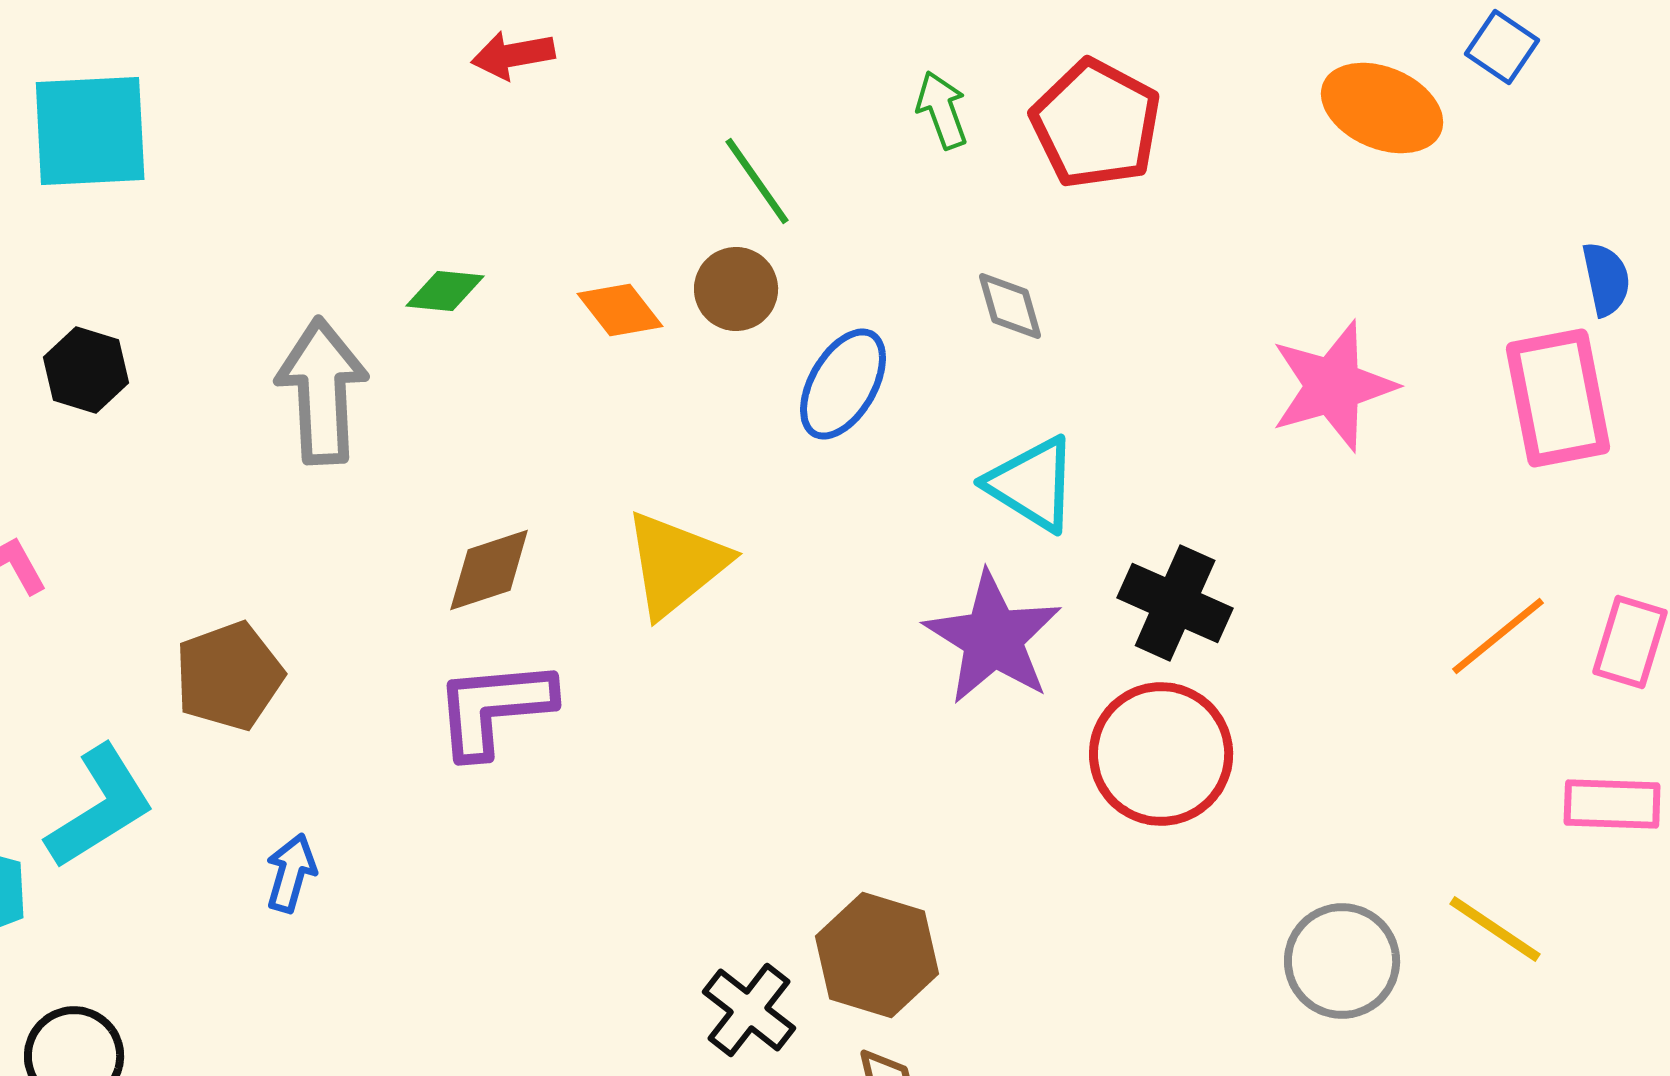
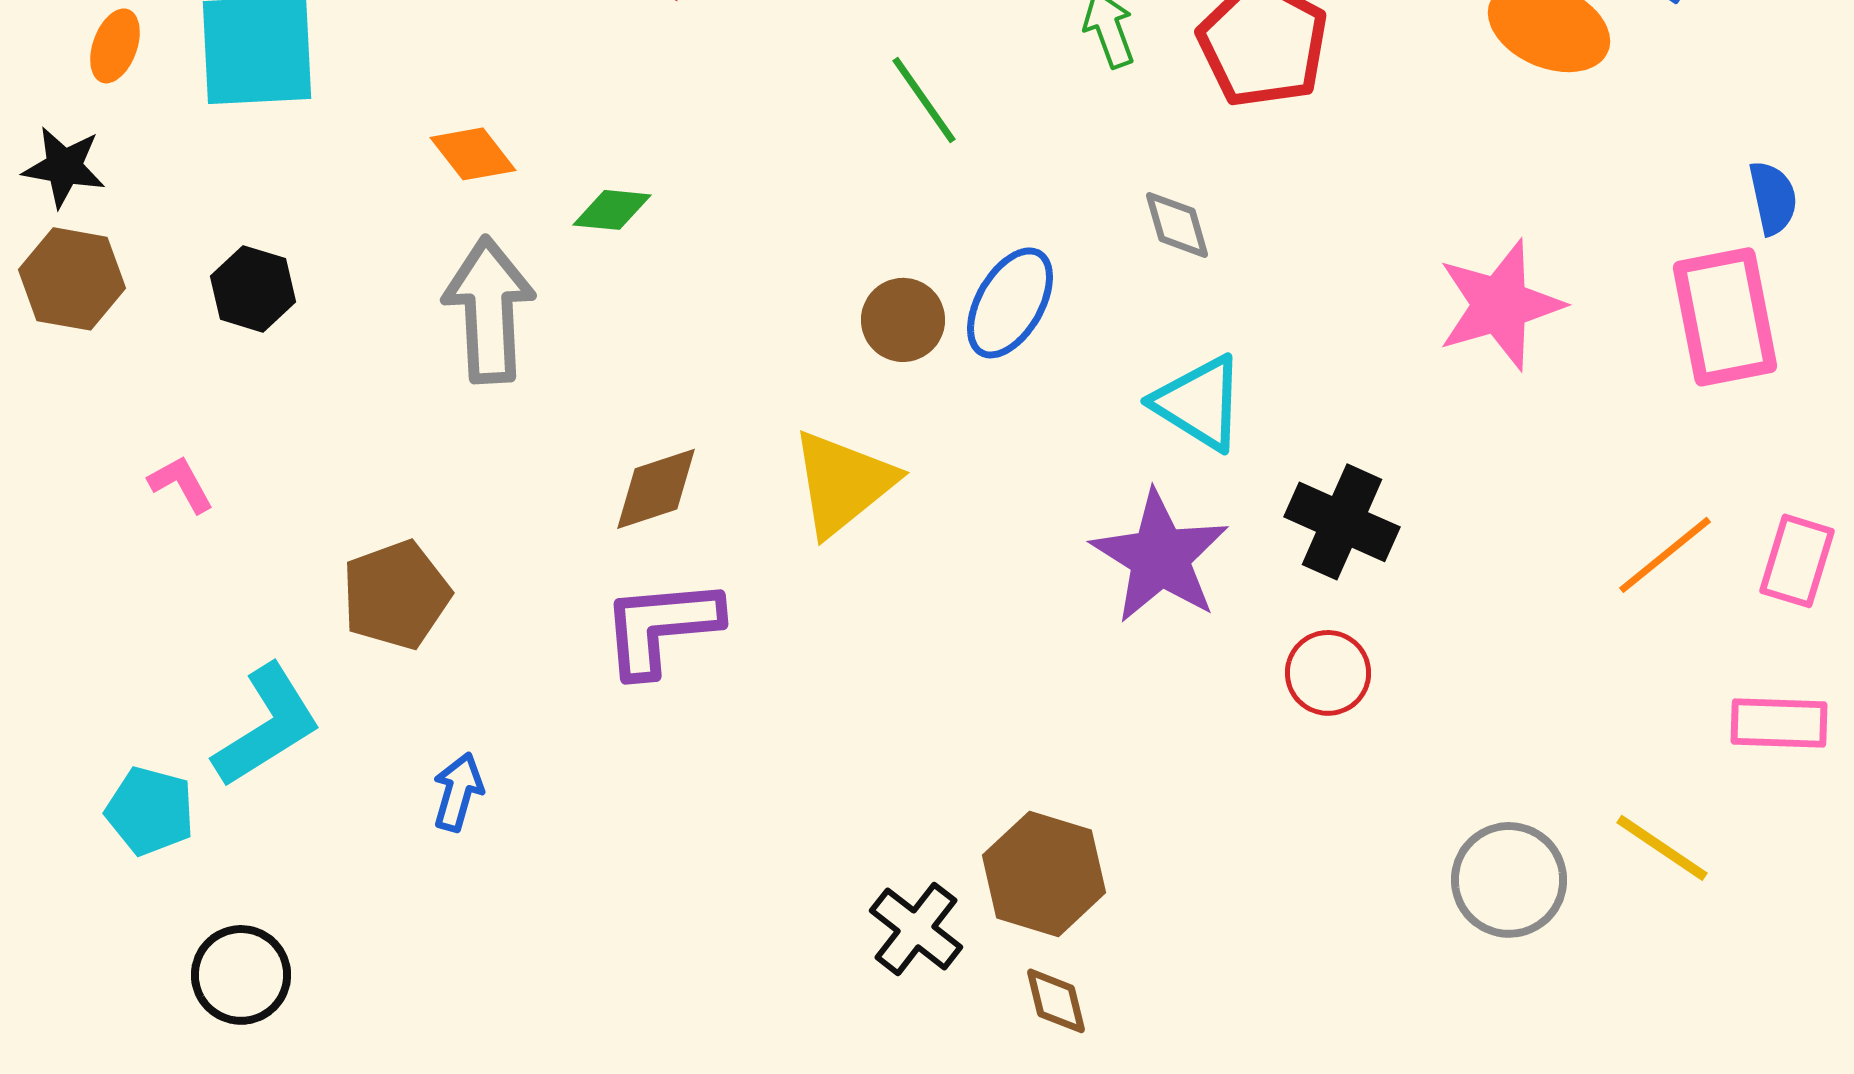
brown circle: (736, 289) -> (903, 320), moved
orange diamond: (620, 310) -> (473, 154), moved
red circle: (1161, 754) -> (1328, 673), size x0.6

